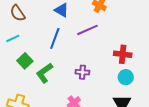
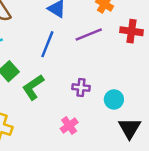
red cross: (123, 54) -> (131, 31), moved
cyan circle: (126, 77) -> (114, 99), moved

